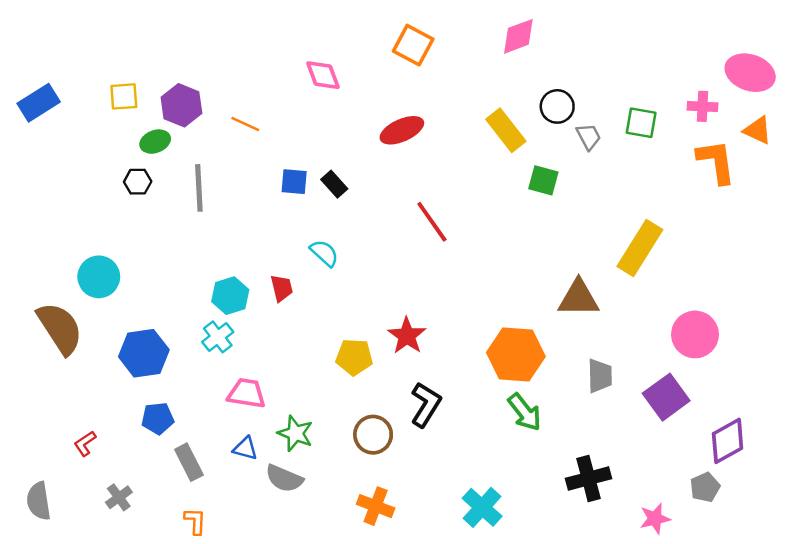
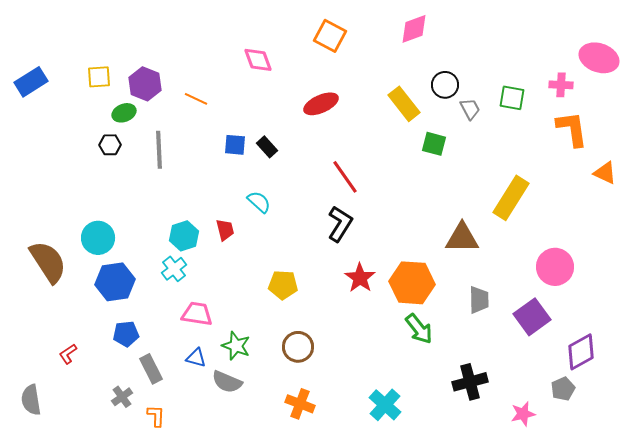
orange triangle: (758, 130) -> (605, 173), moved
cyan circle: (99, 277) -> (98, 238), moved
red star: (407, 336) -> (360, 278), moved
black L-shape: (426, 405) -> (340, 224), moved
gray cross: (119, 497) -> (122, 397), moved

